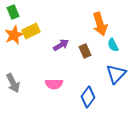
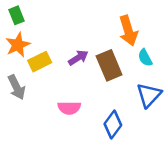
yellow rectangle: (31, 31) -> (40, 62), moved
brown rectangle: (85, 51) -> (109, 65), size x1.6
gray arrow: (13, 83) -> (17, 87), moved

